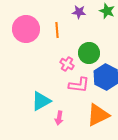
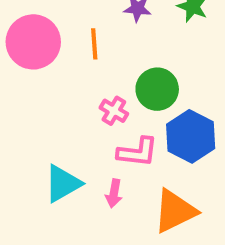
pink arrow: (59, 118) -> (114, 193), moved

